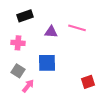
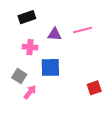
pink line: (77, 28) -> (82, 30), turned -30
pink cross: (18, 43) -> (30, 47), moved

